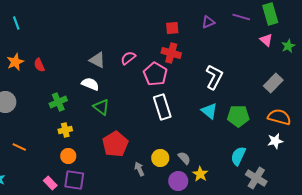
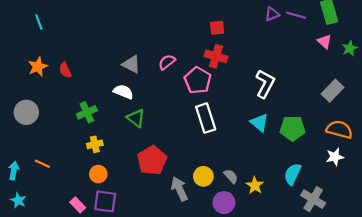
purple triangle: (208, 22) -> (272, 14), moved
gray arrow: (139, 169) -> (179, 189), size x1.5
yellow star: (200, 174) -> (255, 185), moved

